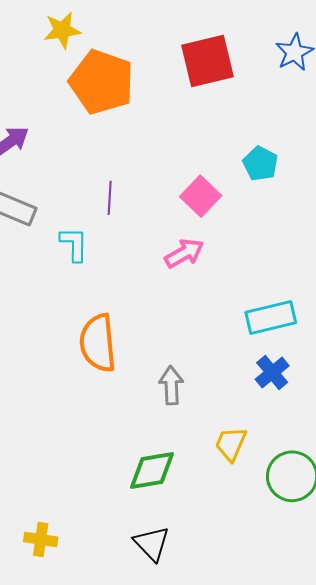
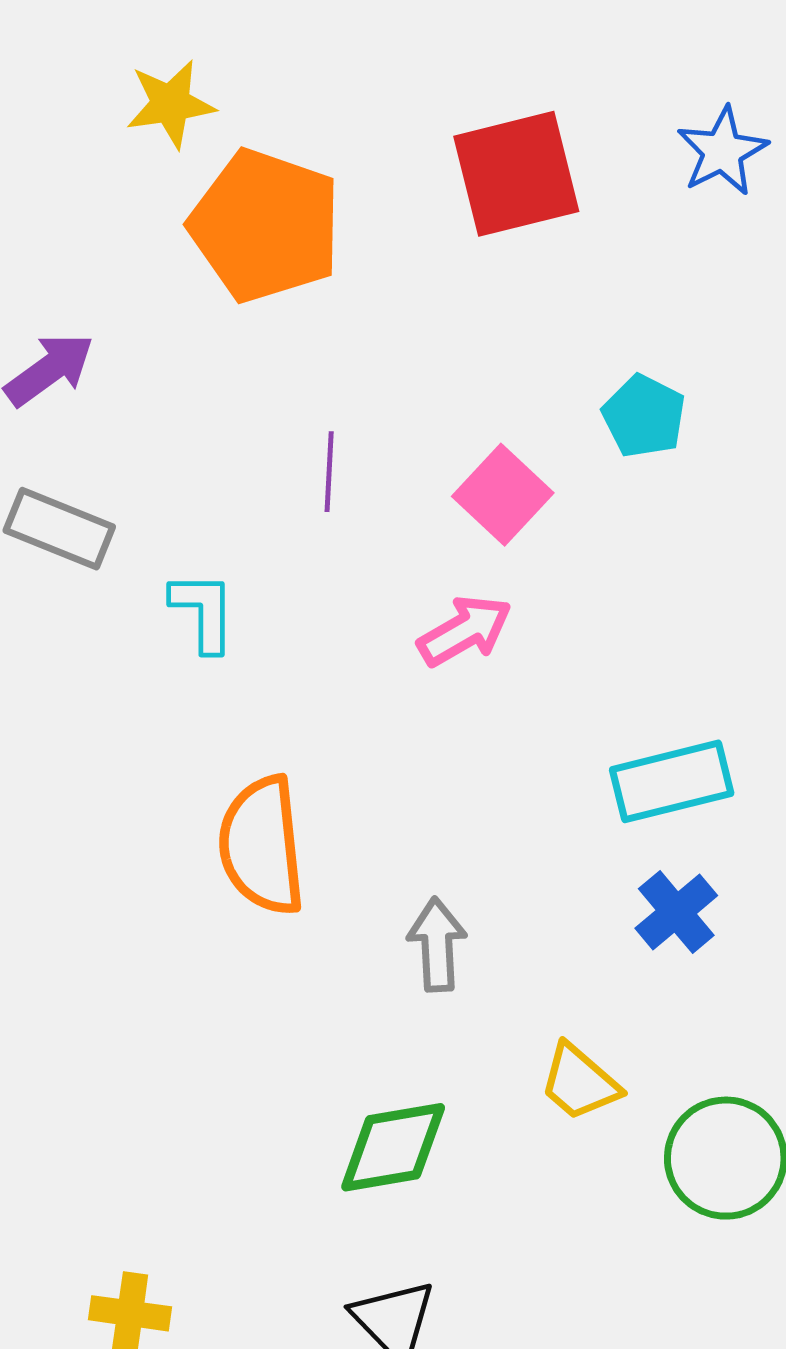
purple line: (110, 198) -> (329, 472), moved
yellow trapezoid: (231, 444) -> (580, 1082), turned -72

